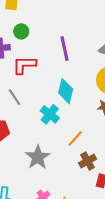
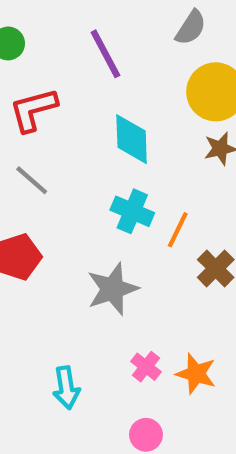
cyan cross: (50, 114) -> (132, 211), moved
gray star: (38, 157) -> (113, 289), turned 30

